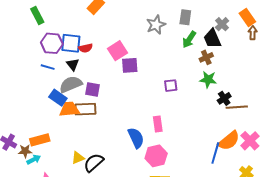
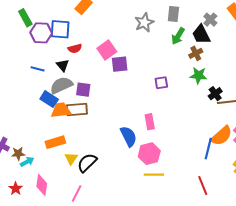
purple hexagon: (52, 43) -> (41, 33), moved
blue square: (71, 43) -> (60, 29), moved
orange rectangle: (40, 140) -> (55, 142), moved
yellow triangle: (78, 158) -> (71, 158), turned -32

